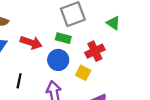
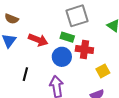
red cross: (95, 51) -> (84, 49), moved, turned 30
yellow square: (83, 73) -> (103, 71), moved, turned 32

